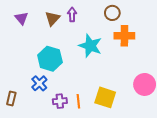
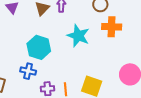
blue cross: (39, 83) -> (28, 71), turned -35

